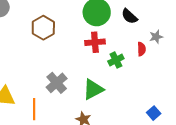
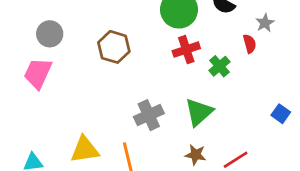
gray cross: (57, 83) -> (149, 115), turned 30
blue square: (154, 113) -> (281, 114), moved

